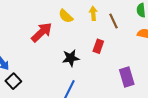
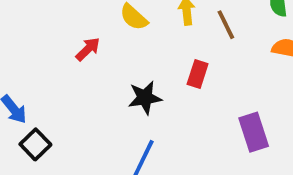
red arrow: (42, 32) -> (88, 49), size x0.6

